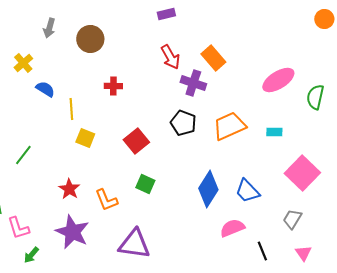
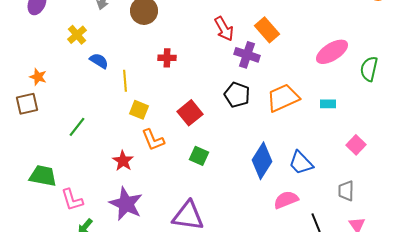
pink square: (302, 173) -> (356, 145), size x0.6
orange L-shape: (106, 200) -> (153, 140), moved
gray trapezoid: (292, 219) -> (346, 191), turned -30

